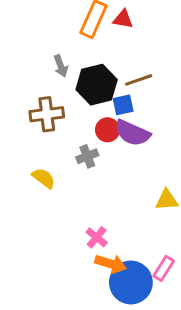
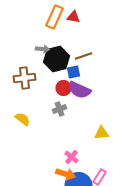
gray arrow: (61, 66) -> (42, 49), moved, turned -64
gray cross: (87, 156) -> (60, 109), moved
pink cross: (97, 237) -> (72, 157), moved

